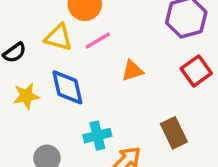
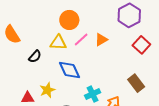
orange triangle: (132, 71) -> (101, 40), moved
yellow star: (26, 96) -> (47, 90), moved

